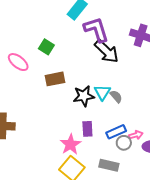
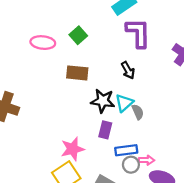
black arrow: (107, 51) -> (128, 70), moved, size x0.6
pink ellipse: (18, 62) -> (43, 43), turned -50
purple rectangle: (87, 129) -> (105, 130), moved

